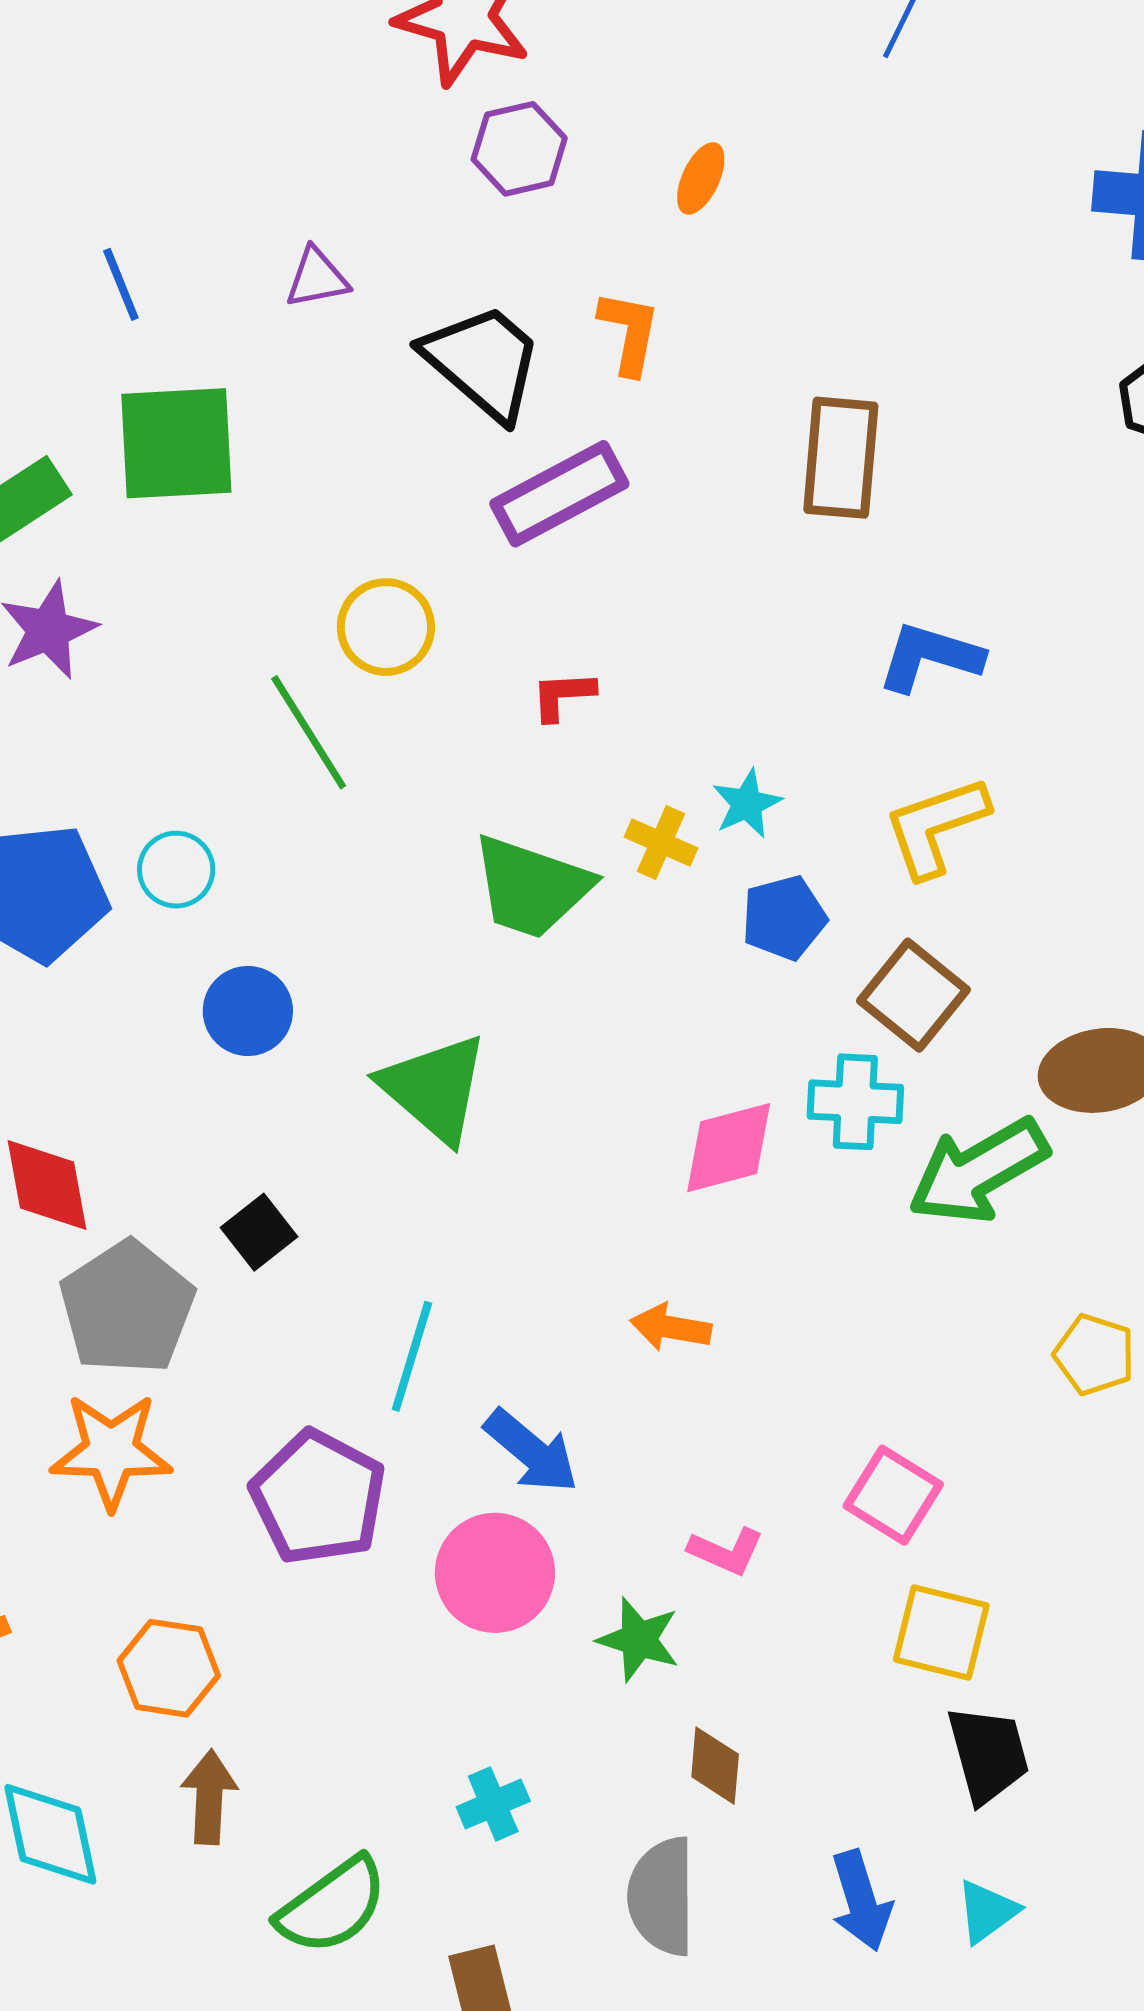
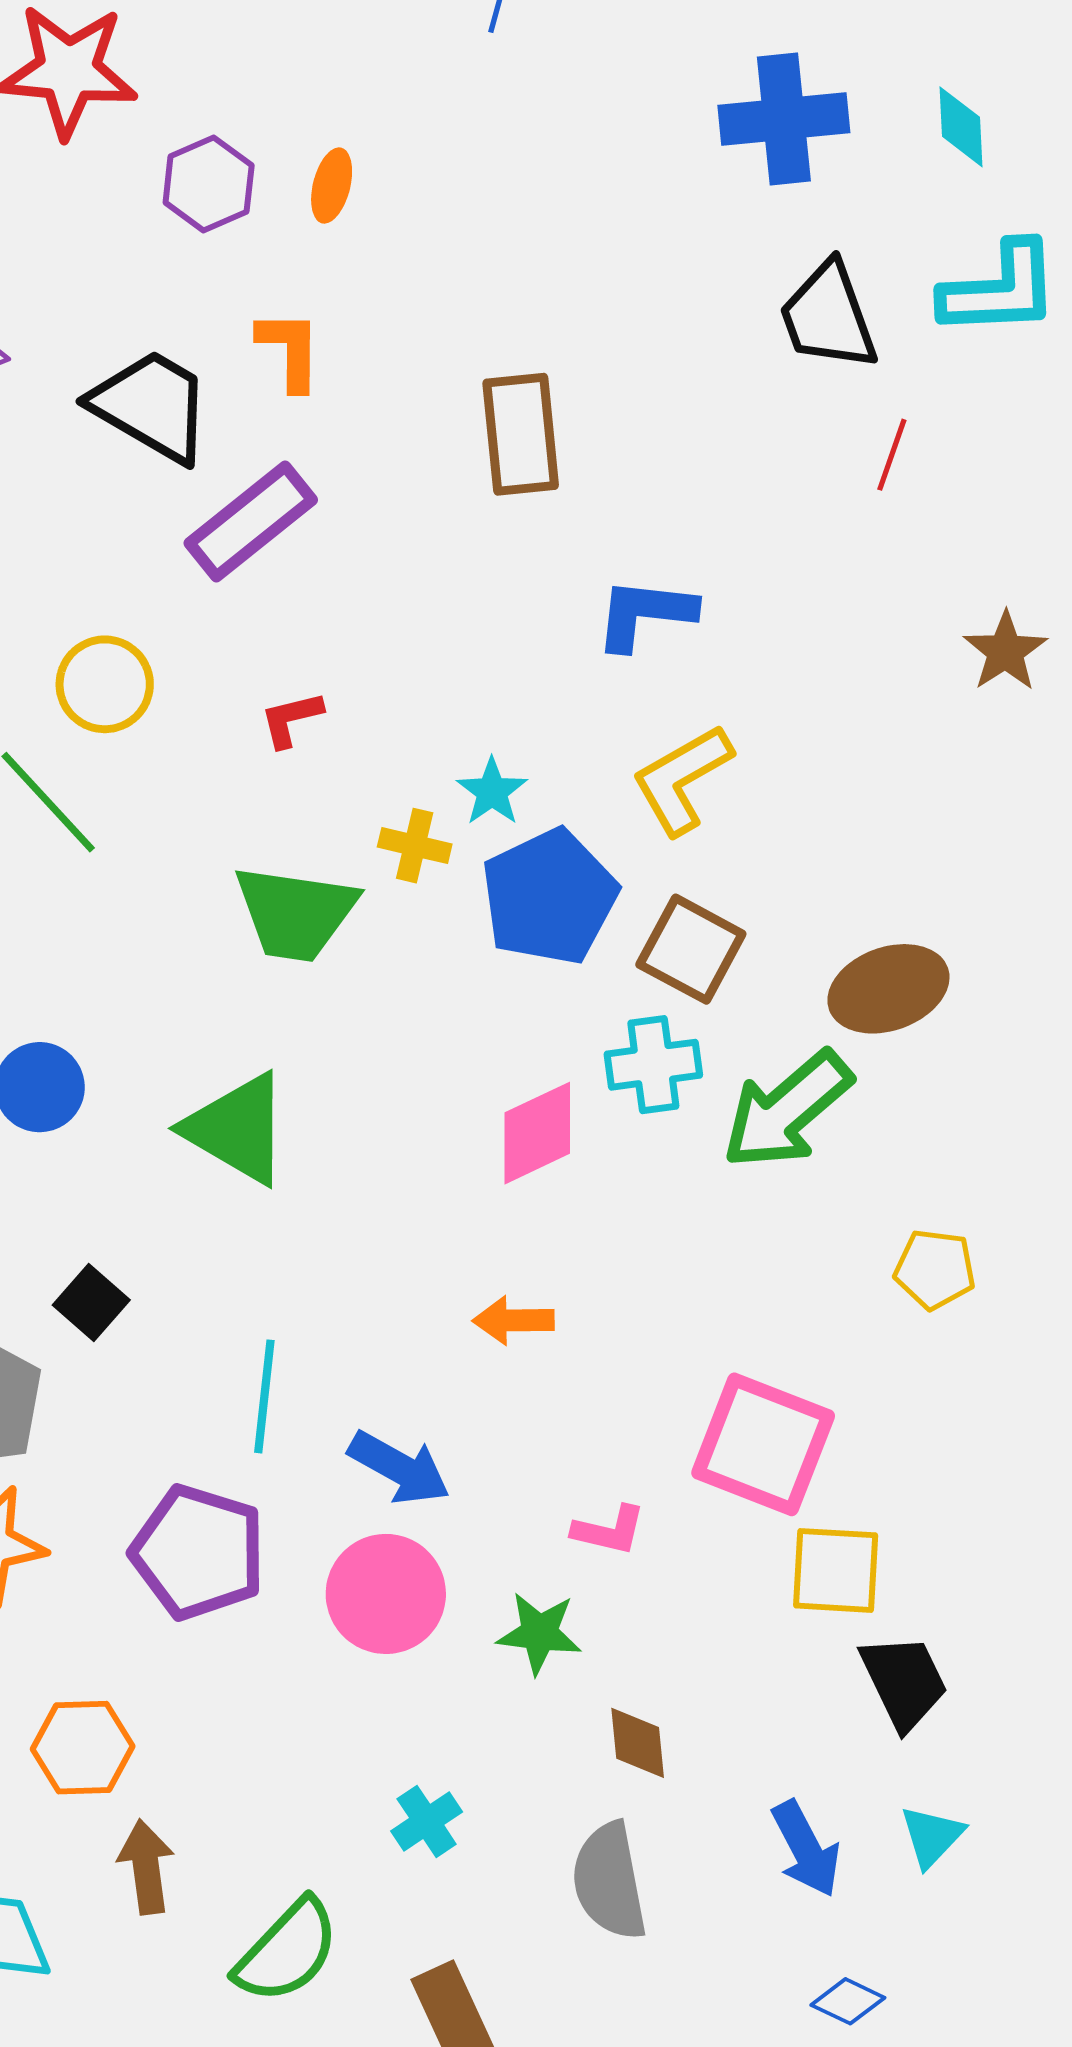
purple hexagon: (519, 149) -> (209, 184), moved
blue pentagon: (784, 918) -> (549, 897), size x1.6
pink square: (893, 1495) -> (763, 1444), size x1.5

